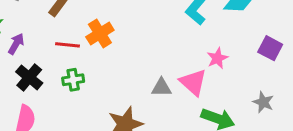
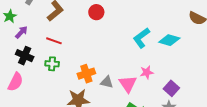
orange cross: (100, 33) -> (86, 74), moved
purple square: (270, 48) -> (171, 88), moved
black cross: (29, 77) -> (25, 56), turned -30

